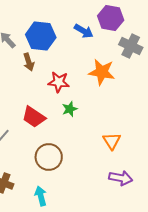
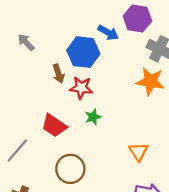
blue hexagon: (41, 36) -> (83, 52), moved
brown arrow: (29, 62) -> (58, 74), moved
orange star: (102, 72) -> (150, 81), moved

